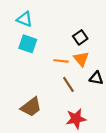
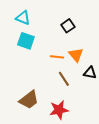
black square: (80, 37) -> (68, 26), moved
red star: (76, 119) -> (59, 110), moved

